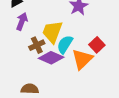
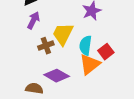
cyan semicircle: (65, 44) -> (85, 45), moved, turned -30
purple diamond: (51, 58) -> (57, 76), moved

